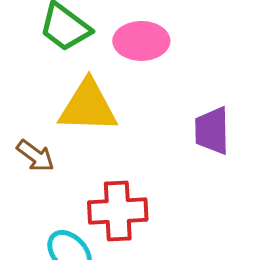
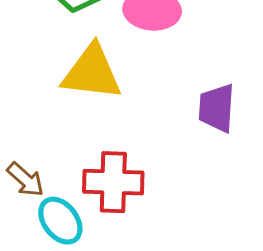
brown arrow: (35, 156) -> (25, 180), moved

